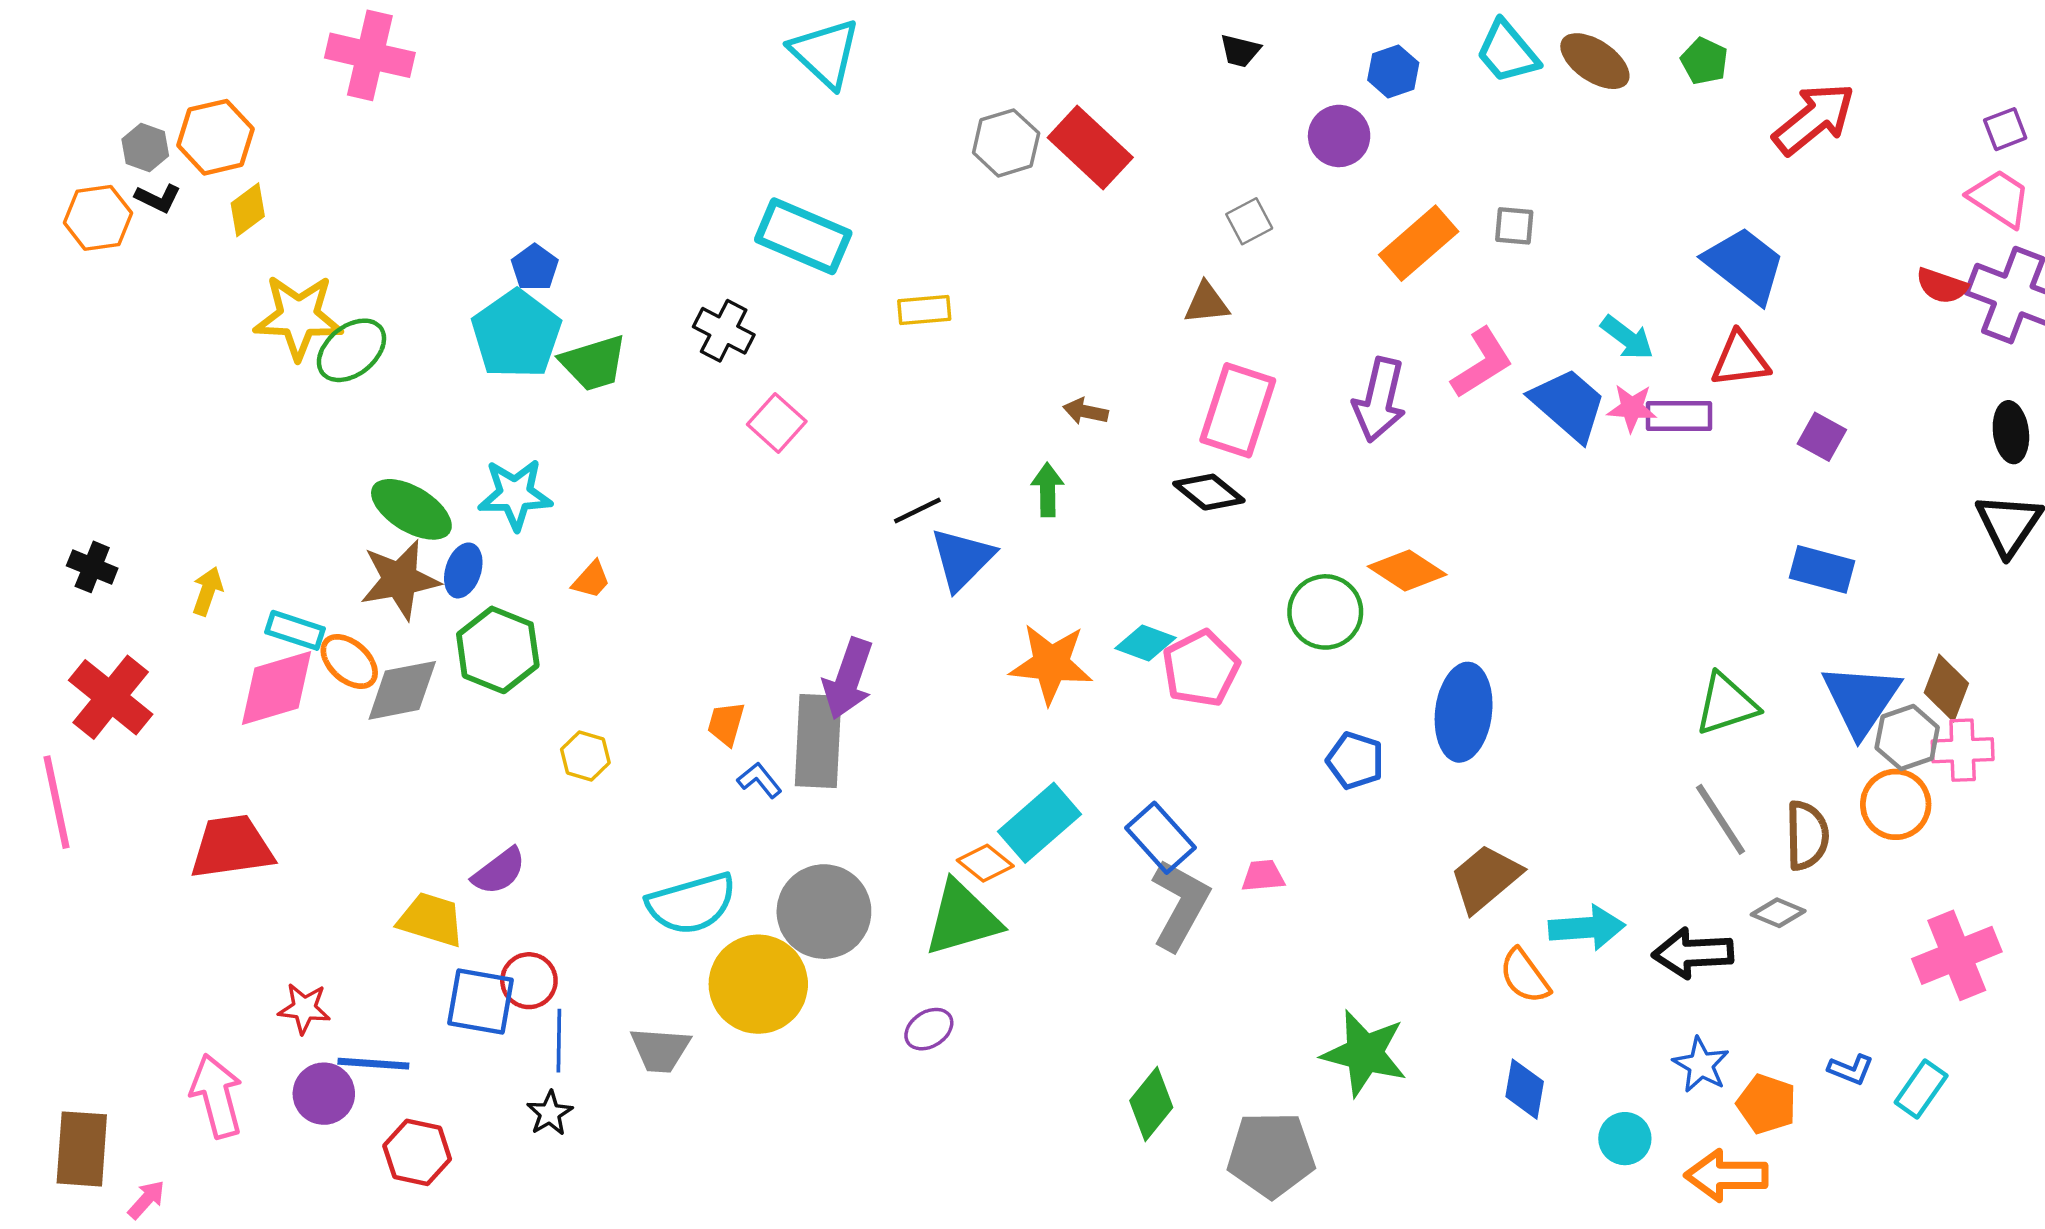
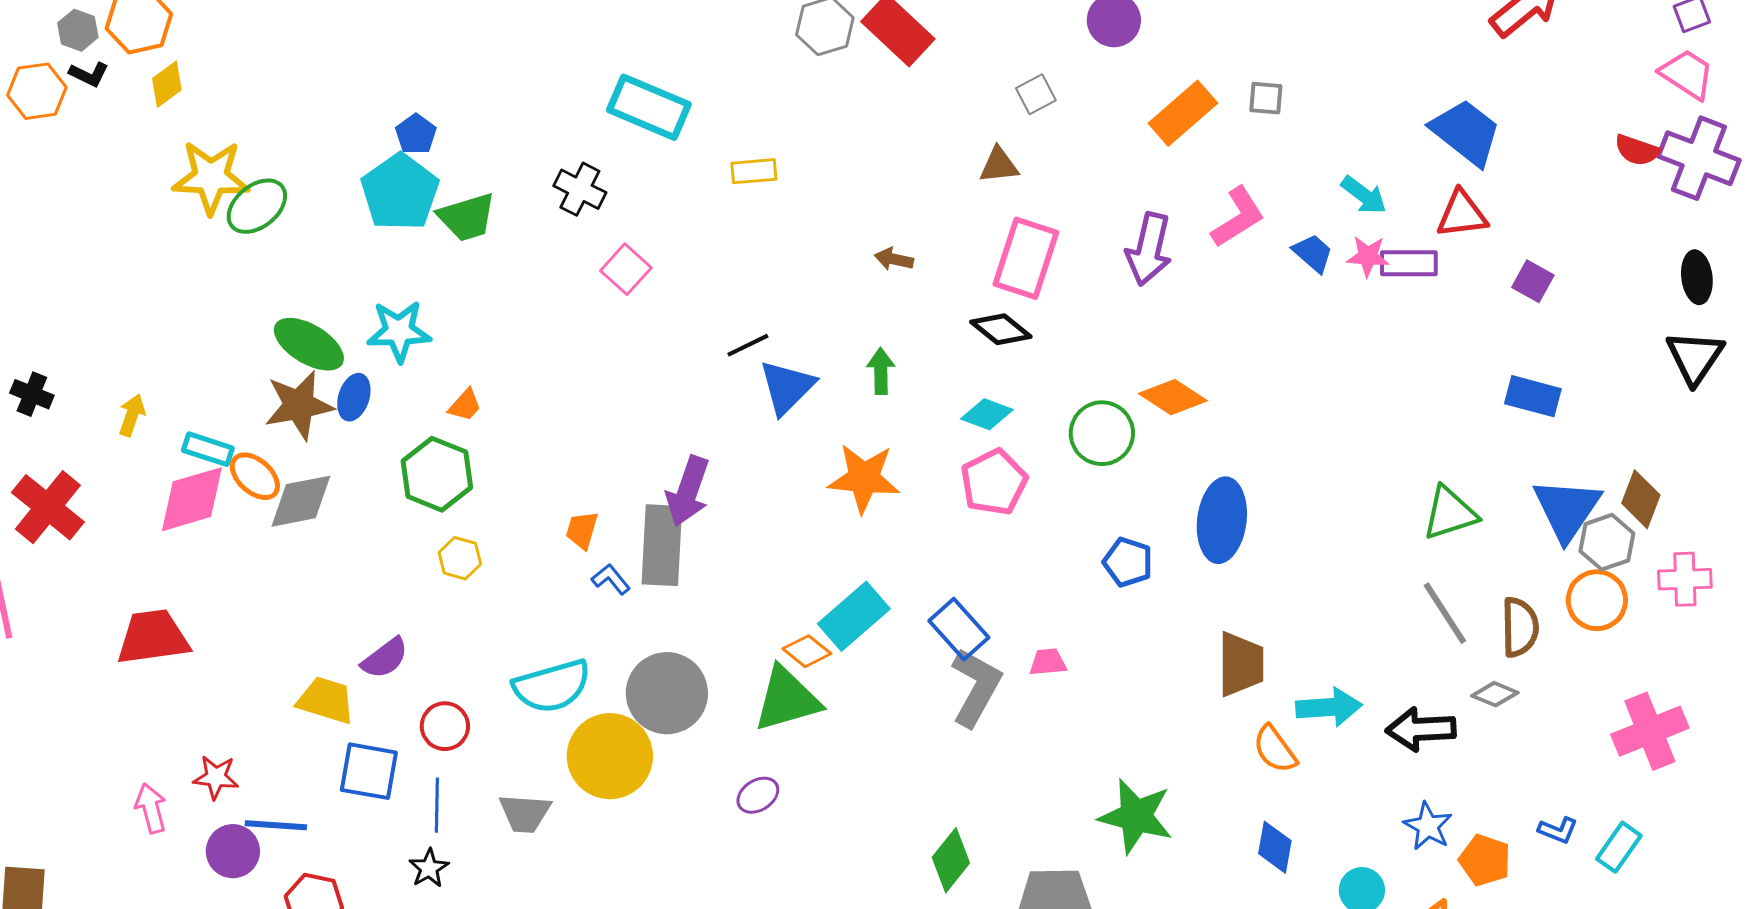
blue trapezoid: (1568, 404) -> (1313, 253), size x0.6
green arrow: (1048, 490) -> (881, 371), moved
cyan diamond: (1145, 643) -> (987, 414), moved
green hexagon: (498, 650) -> (437, 474), moved
pink cross: (1963, 750) -> (1685, 579), moved
brown trapezoid: (1485, 878) -> (1241, 664), turned 130
red circle: (529, 981) -> (445, 726), moved
pink arrow: (217, 1096) -> (151, 808), moved, size x0.7

